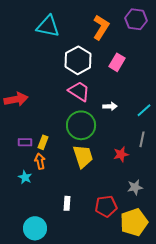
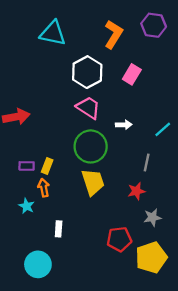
gray line: (142, 139) -> (147, 163), moved
red star: (121, 154) -> (136, 191), moved
white rectangle: (67, 203) -> (59, 229), moved

